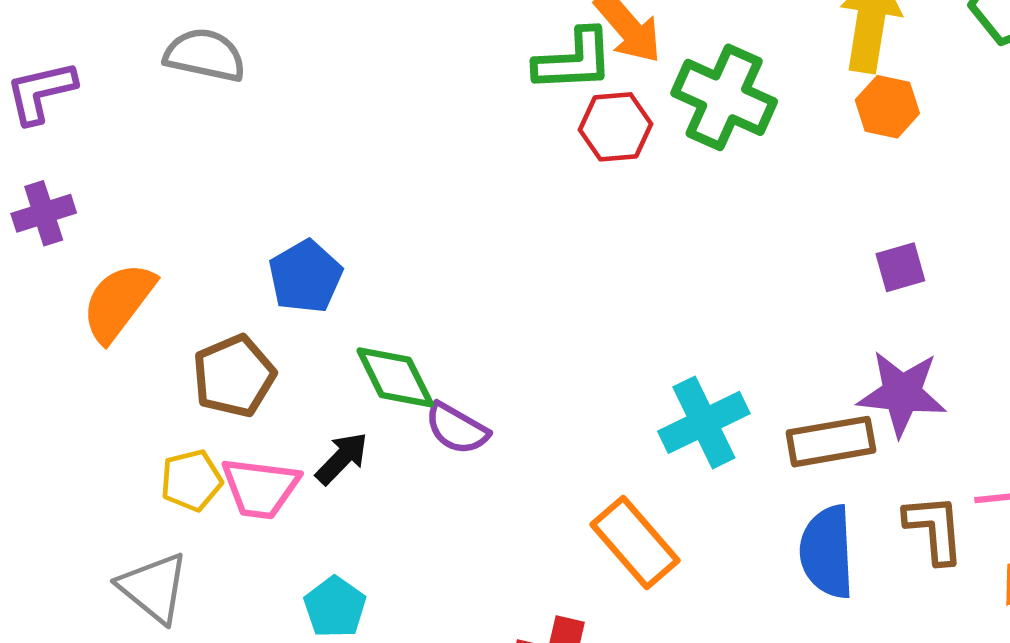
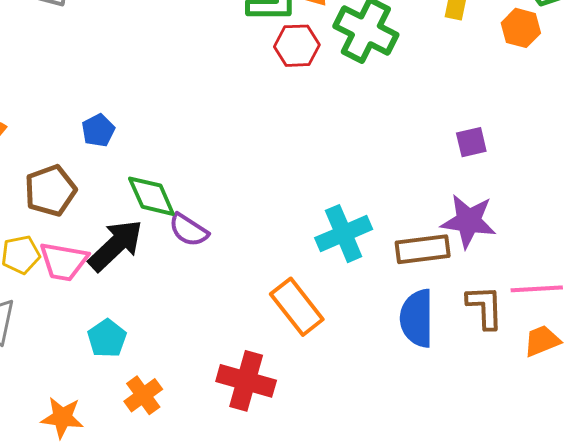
orange hexagon: (887, 107) -> (521, 28), moved
blue pentagon: (305, 277) -> (98, 130), size x0.7
black arrow: (342, 458) -> (116, 245), size x1.6

